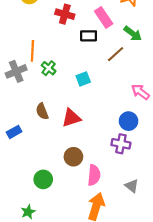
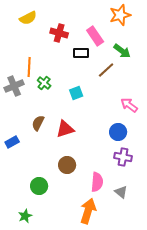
brown semicircle: (42, 111) -> (38, 123), turned 49
purple cross: (121, 144) -> (123, 157), moved
pink semicircle: (94, 175) -> (97, 182), moved

